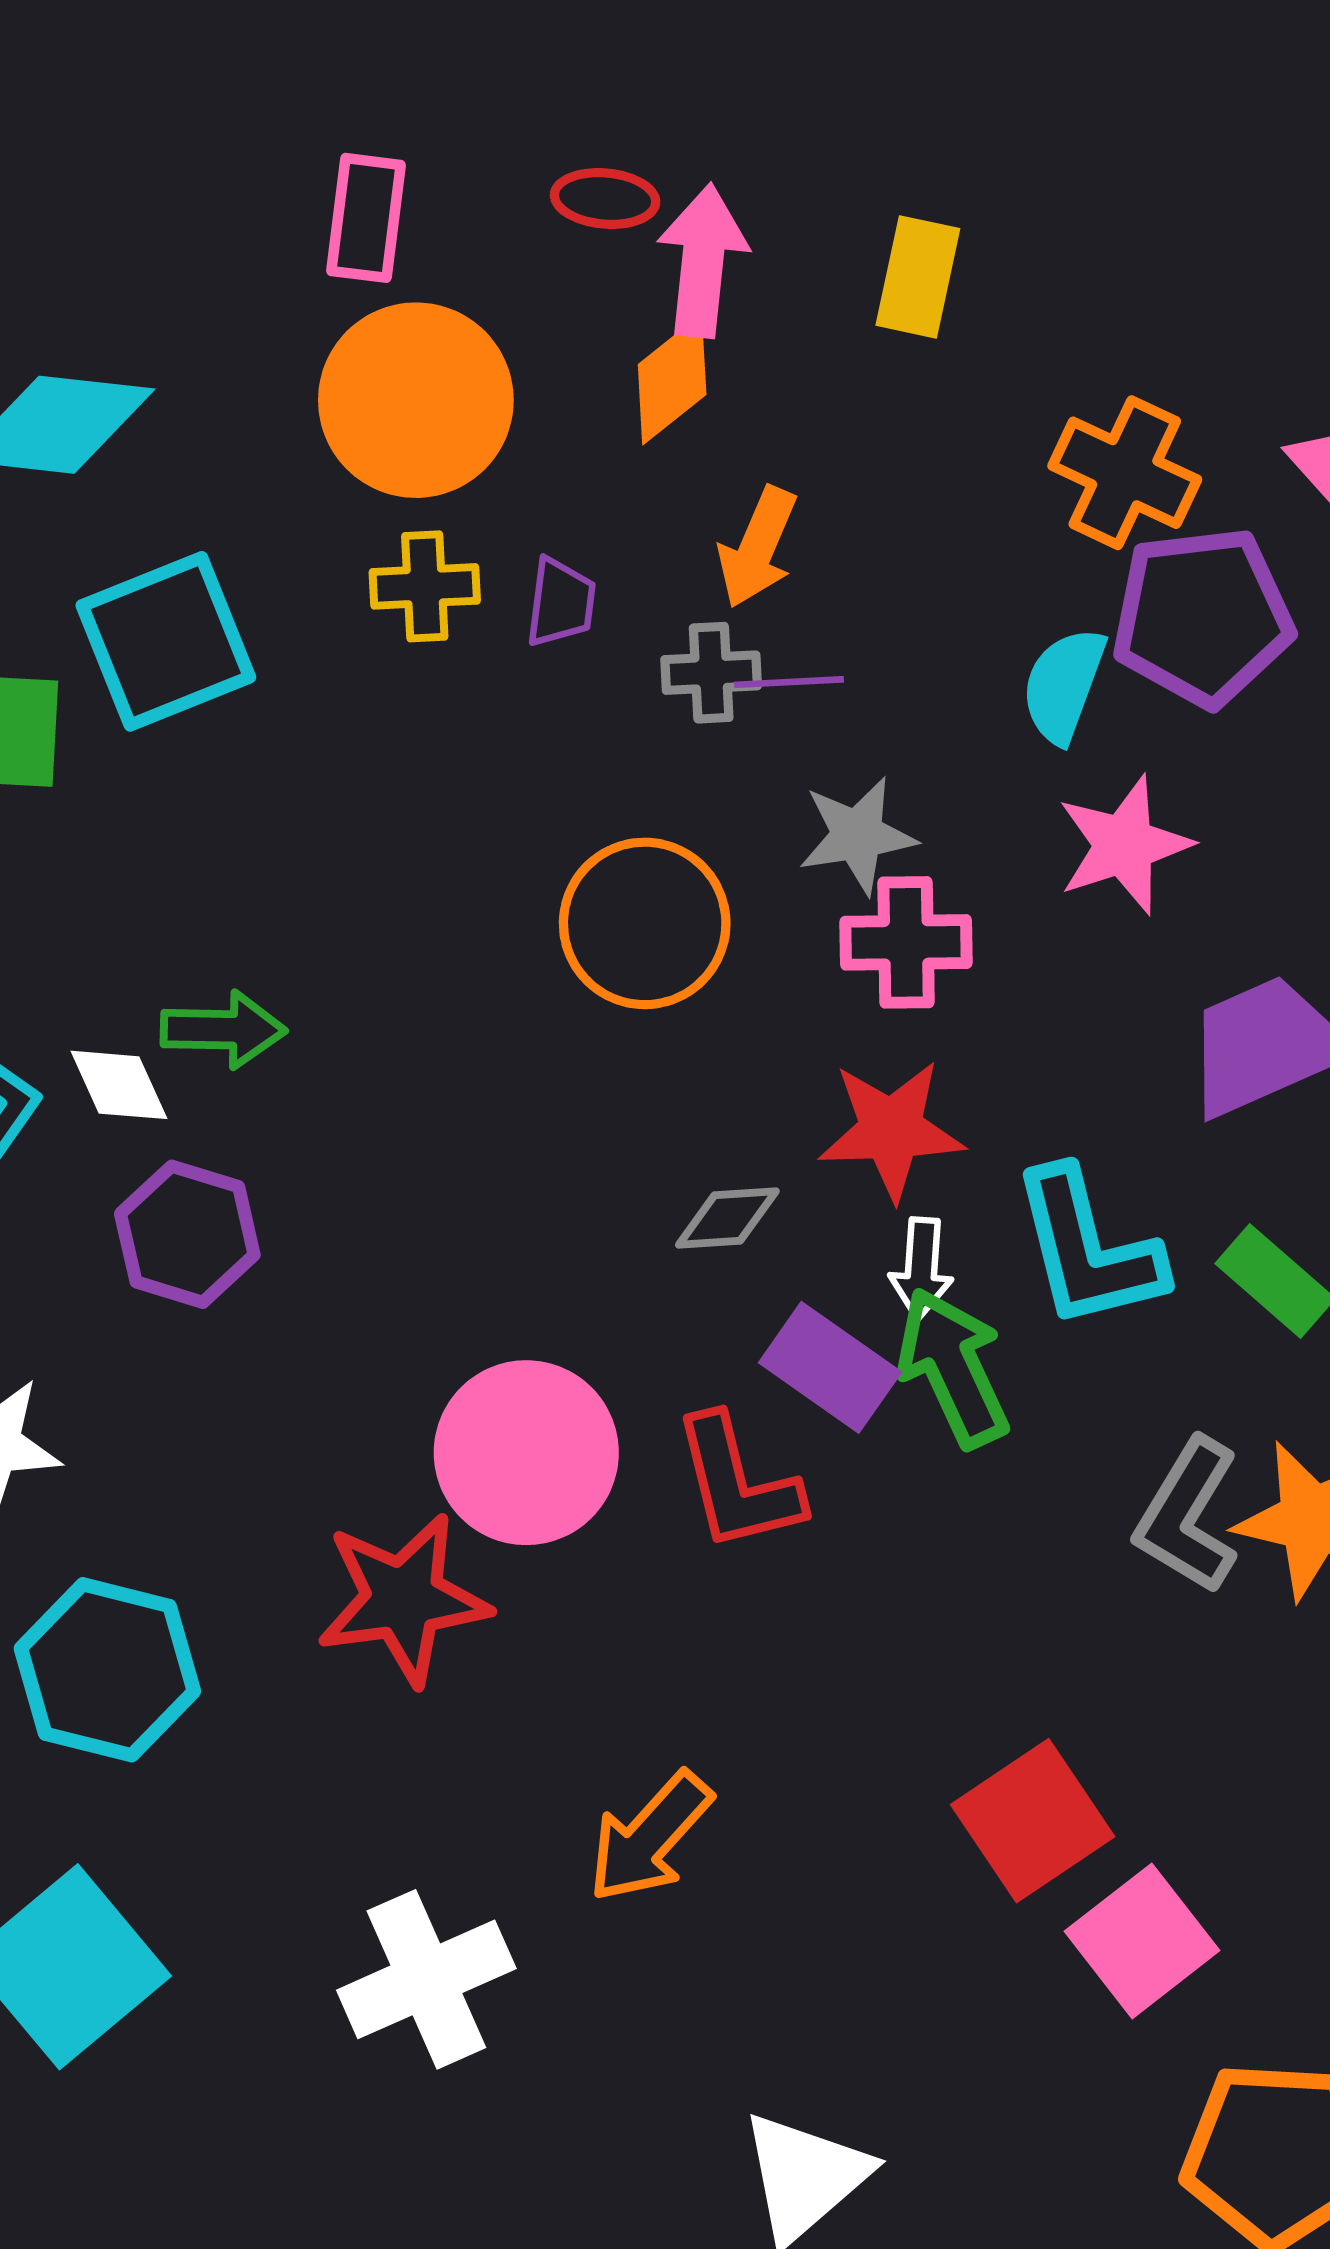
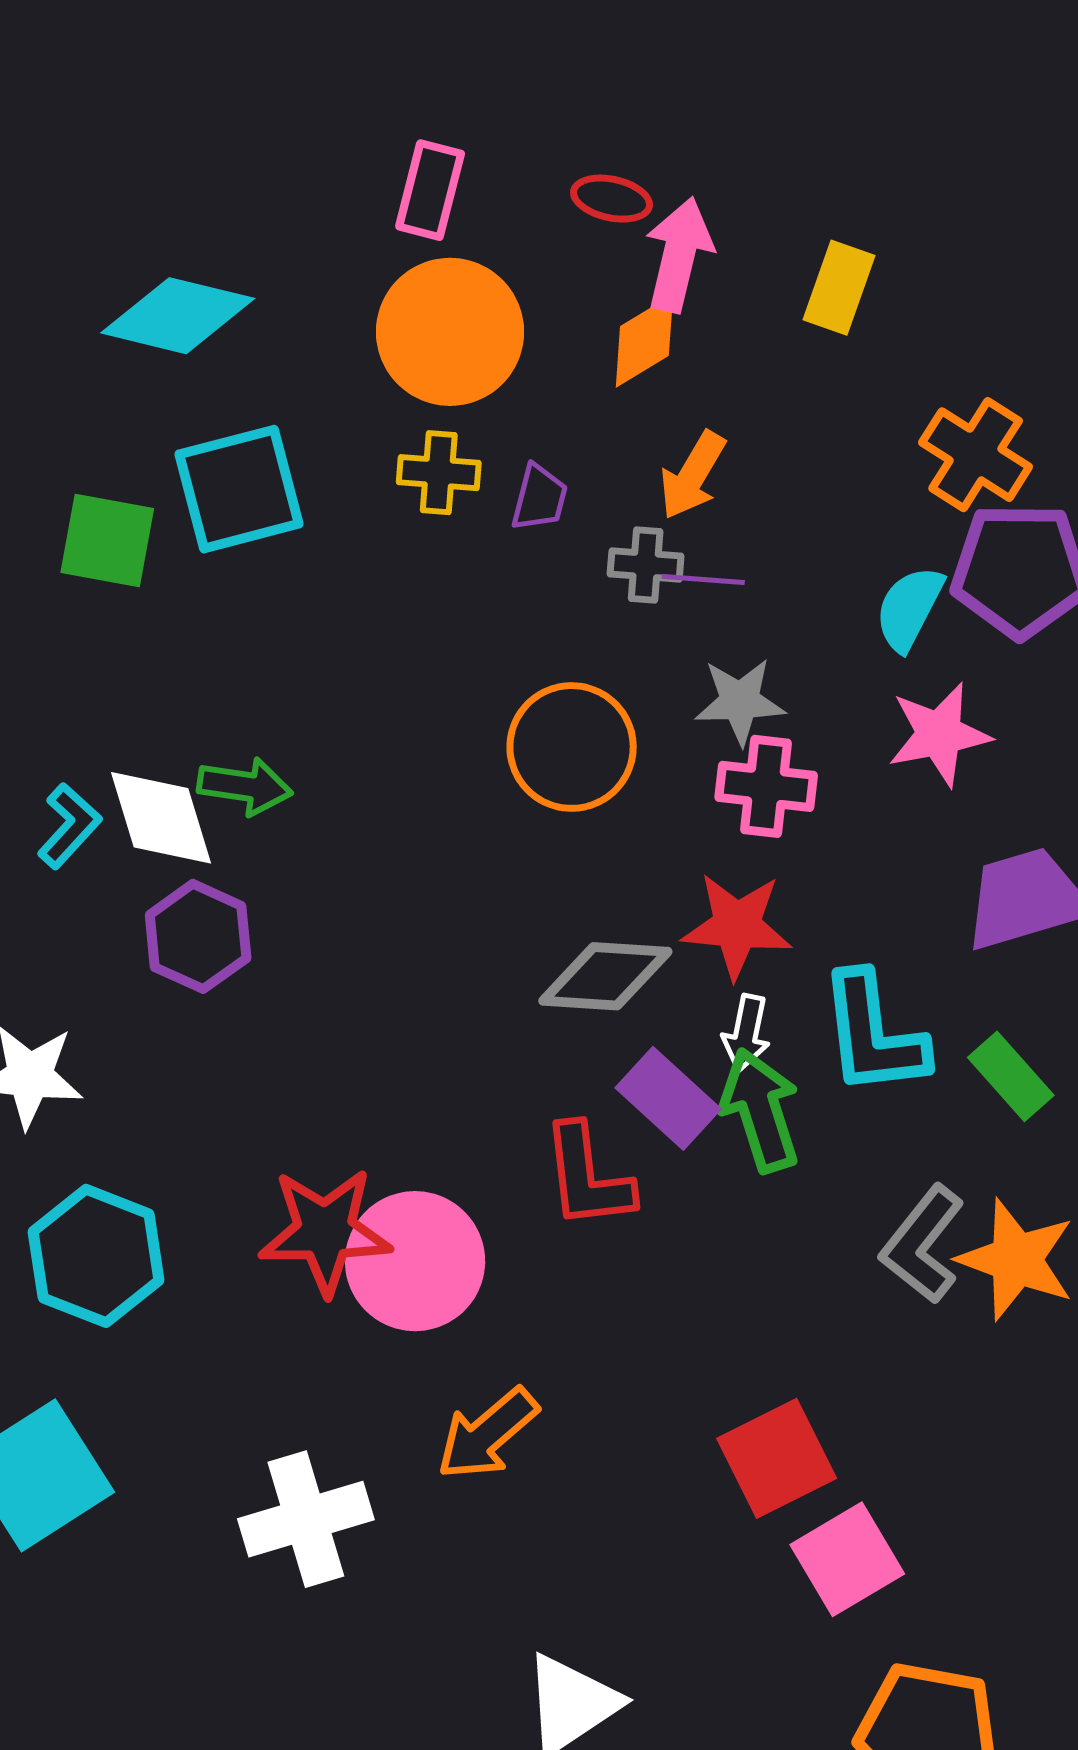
white diamond: (119, 1085) -> (161, 818), size x1.5
gray diamond: (727, 1218) -> (605, 976), size x1.6
pink circle: (526, 1453) -> (415, 1261), moved

